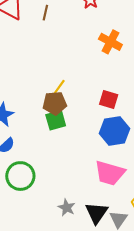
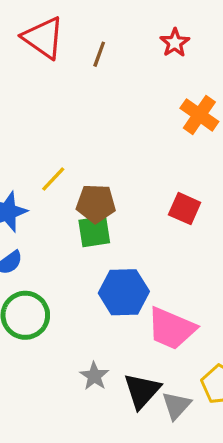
yellow line: (59, 88) -> (53, 179), moved
blue hexagon: (115, 131) -> (124, 292), moved

